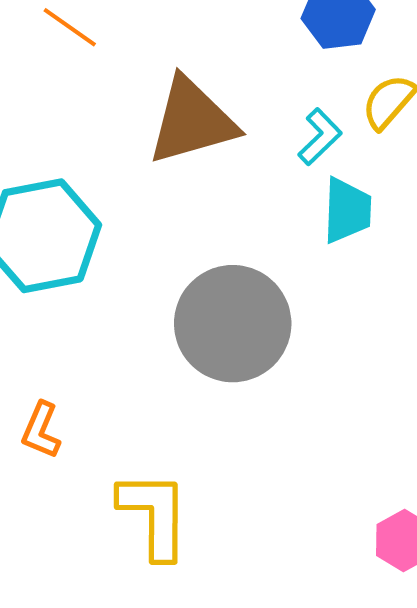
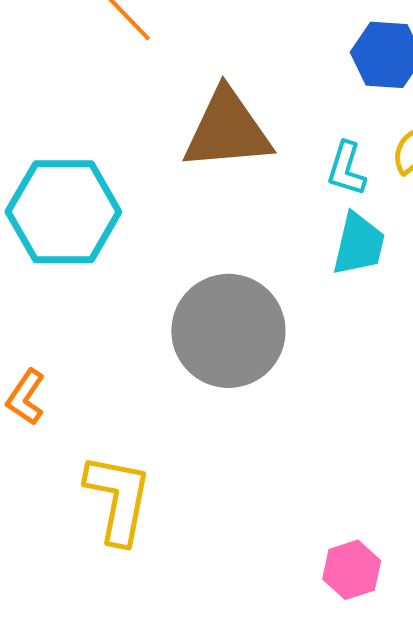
cyan L-shape: (320, 137) -> (346, 169), turned 140

